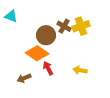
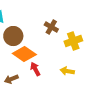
yellow cross: (81, 26) -> (73, 41), moved
brown circle: (46, 35) -> (13, 36), moved

